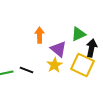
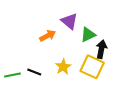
orange arrow: (40, 35) -> (48, 36), turned 63
purple triangle: (58, 49) -> (69, 21), moved

